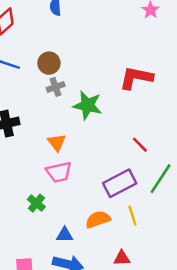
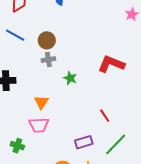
green star: (87, 105) -> (70, 78), size x0.6
purple rectangle: (120, 183) -> (84, 142), size x0.7
green cross: (36, 203) -> (17, 146), turned -32

